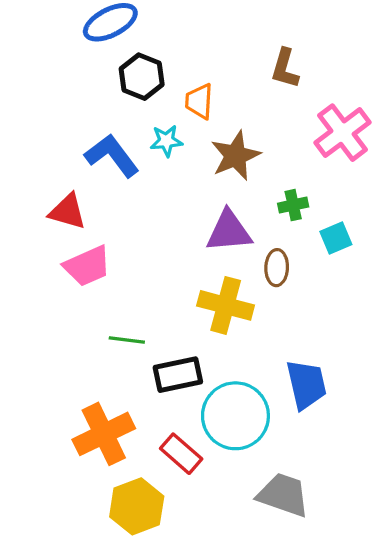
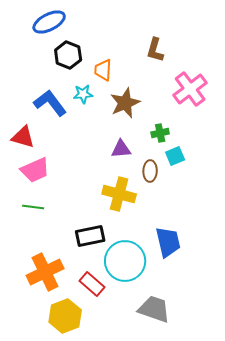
purple triangle: (229, 231) -> (121, 149), size x0.7
cyan square: (336, 238) -> (175, 156), moved
green line: (127, 340) -> (33, 207), moved

